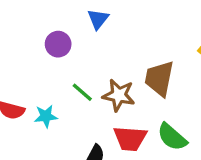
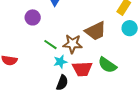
brown trapezoid: (159, 78) -> (96, 31), turned -120
cyan star: (46, 116) -> (60, 62), moved

